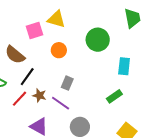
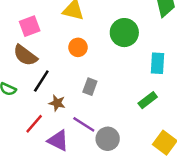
pink square: (35, 31) -> (30, 26), moved
red line: (19, 99) -> (34, 124), moved
purple line: (61, 103) -> (84, 124), moved

